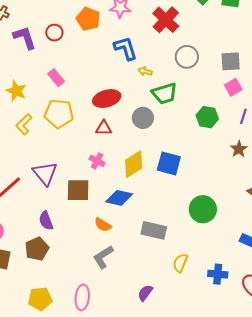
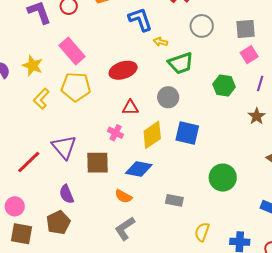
pink rectangle: (56, 78) -> (72, 51), size x1.5
gray circle: (143, 118) -> (168, 97), moved
red triangle: (104, 128) -> (130, 108), moved
gray rectangle: (154, 230) -> (174, 200), size x0.7

